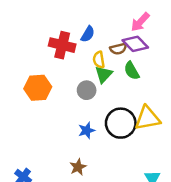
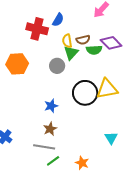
purple diamond: (135, 44) -> (111, 43), moved
brown semicircle: (118, 49) -> (83, 40), moved
green semicircle: (132, 71) -> (94, 50), turned -63
blue star: (87, 130) -> (51, 106), moved

